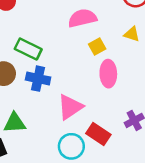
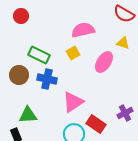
yellow square: (97, 46) -> (73, 53), moved
pink ellipse: (108, 74) -> (104, 62), moved, turned 35

